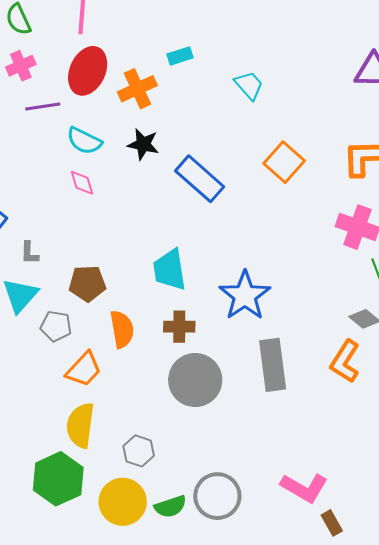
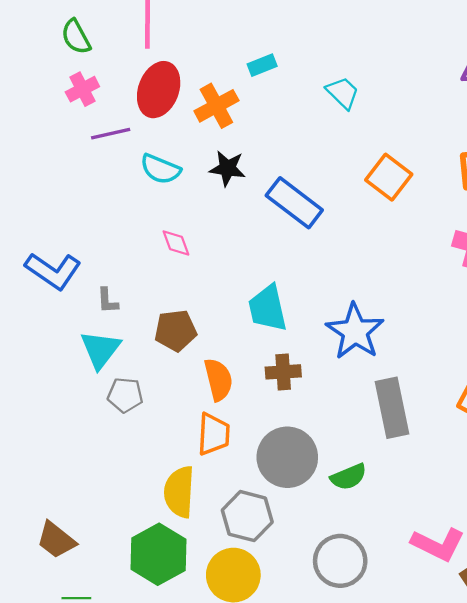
pink diamond: (82, 183) -> (176, 243), moved
gray pentagon: (56, 326) -> (125, 395), moved
orange trapezoid: (84, 369) -> (214, 434), moved, turned -36
gray circle: (195, 380) -> (287, 457), moved
gray hexagon: (139, 451) -> (247, 516), size x1.4
green semicircle: (170, 506) -> (349, 477), moved

